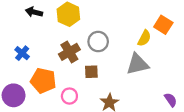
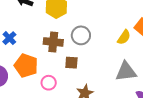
brown cross: (69, 52) -> (53, 42), turned 30
gray triangle: (137, 64) -> (126, 72), moved

